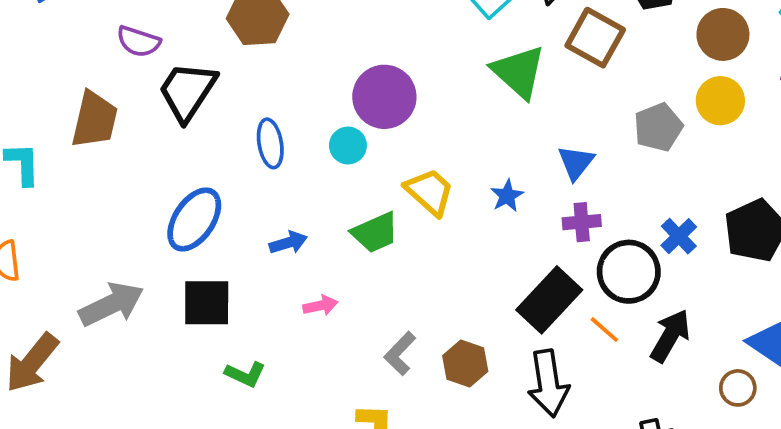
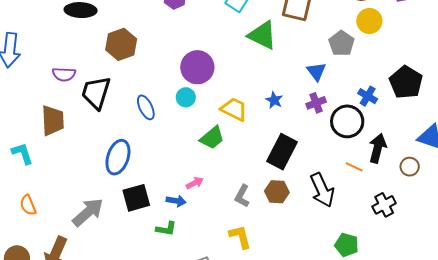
blue triangle: (576, 162) -> (316, 71), moved
blue arrow: (288, 243) -> (176, 201), moved, turned 42
black rectangle: (549, 300) -> (282, 152), moved
orange line: (604, 330) -> (354, 167), moved
brown circle: (738, 388) -> (410, 167), moved

